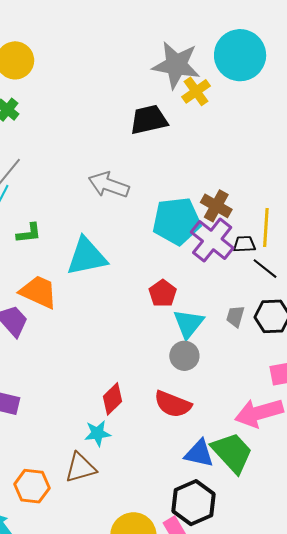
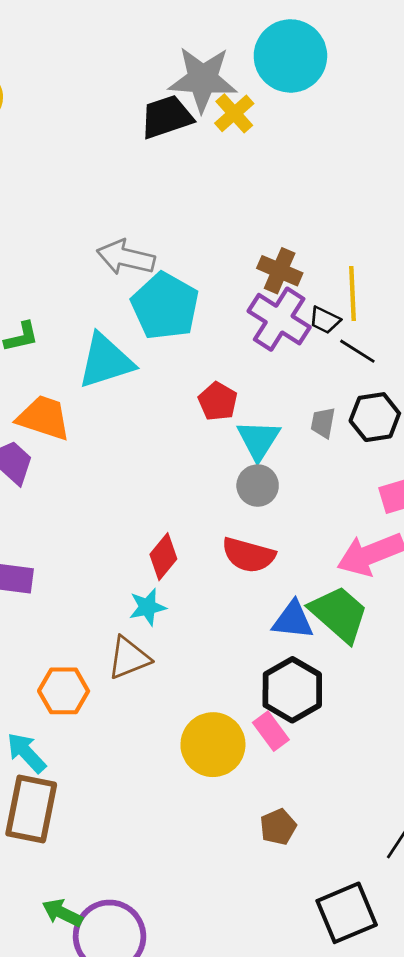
black trapezoid: (149, 120) -> (166, 117), moved
cyan pentagon: (177, 221) -> (165, 306), moved, turned -30
black trapezoid: (244, 244) -> (325, 320), turned -145

